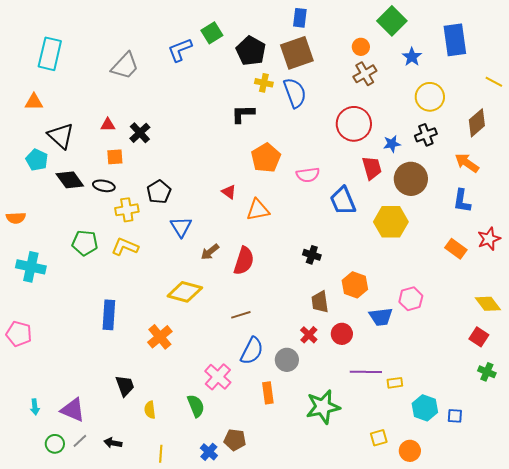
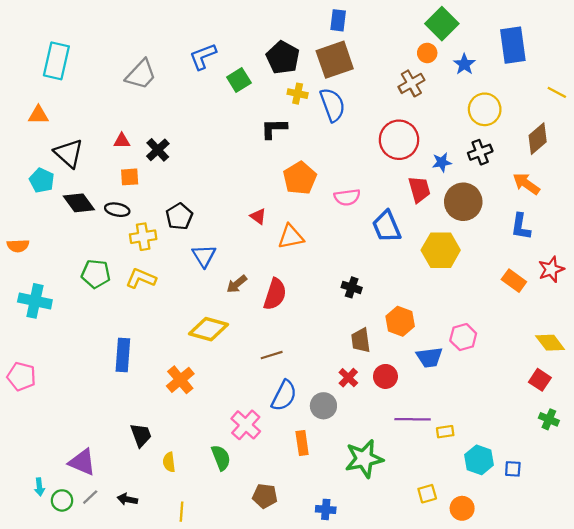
green square: (212, 33) -> (239, 80), moved
orange circle: (361, 47) -> (427, 53), moved
cyan arrow: (35, 407) -> (39, 487), moved
blue cross: (209, 452) -> (326, 509), moved, turned -36

